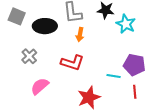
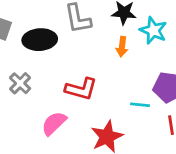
orange arrow: (80, 35) -> (122, 47), moved
pink semicircle: (40, 86) -> (54, 123), moved

